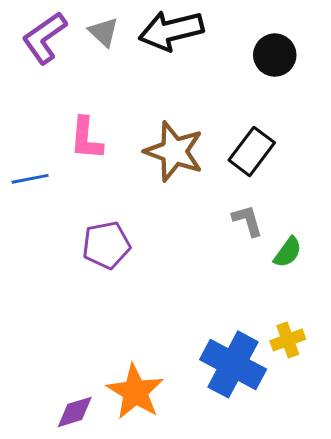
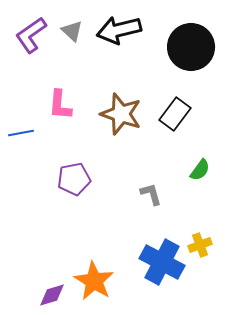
black circle: (275, 55) -> (191, 47), size x1.6
gray L-shape: (247, 221) -> (151, 194), moved
green semicircle: (288, 252) -> (200, 170), moved

